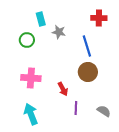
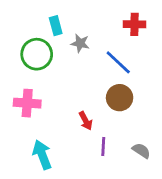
green circle: (27, 40) -> (37, 54), size x1.5
blue line: (87, 46) -> (118, 62), turned -30
pink cross: (31, 78) -> (27, 103), moved

